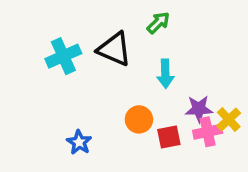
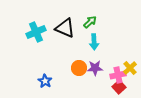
green arrow: (158, 23) -> (90, 22), moved
purple star: (199, 109) -> (95, 68), moved
red square: (169, 137) -> (119, 87), moved, turned -32

